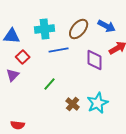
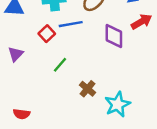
red square: (23, 57) -> (47, 34), moved
cyan star: (98, 103) -> (117, 104), moved

